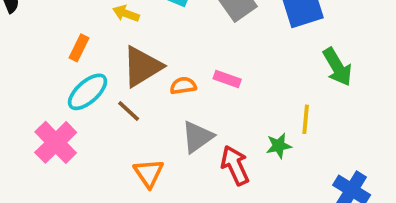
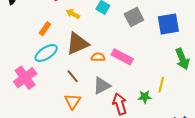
pink rectangle: (227, 79) -> (122, 57), size x1.5
brown line: (129, 111) -> (73, 76), moved

